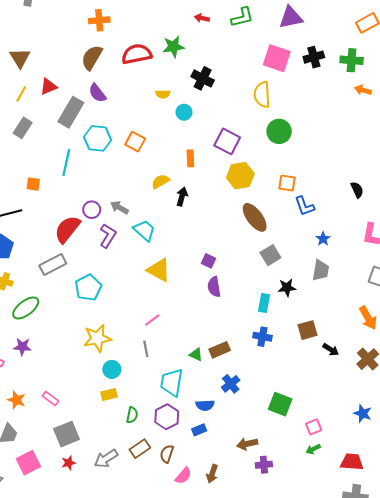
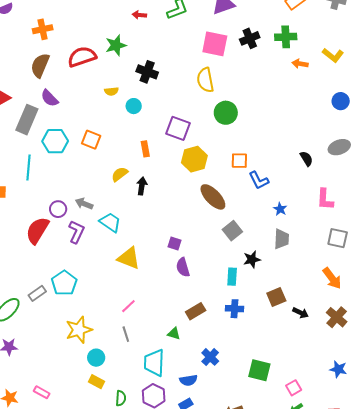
gray rectangle: (53, 265) -> (37, 293), moved, size x0.7
brown rectangle: (220, 350) -> (196, 311), moved
yellow rectangle: (109, 394) -> (96, 382), turned 49

